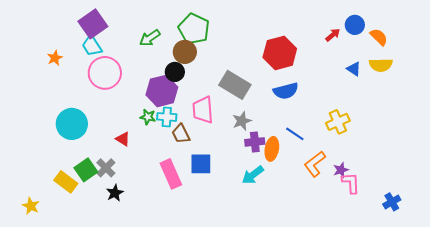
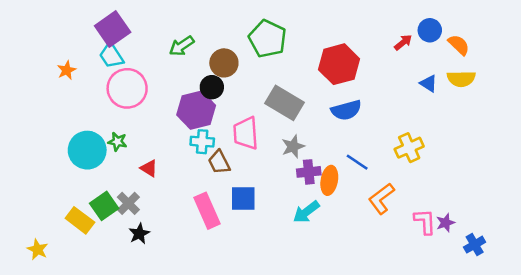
green pentagon: (194, 29) -> (268, 39), moved
green star: (148, 117) -> (117, 142), moved
purple star: (341, 170) -> (446, 223), moved

